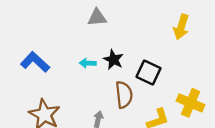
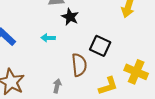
black star: (113, 60) -> (70, 17), moved

